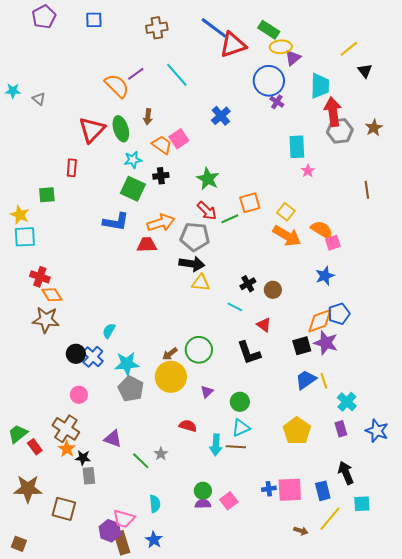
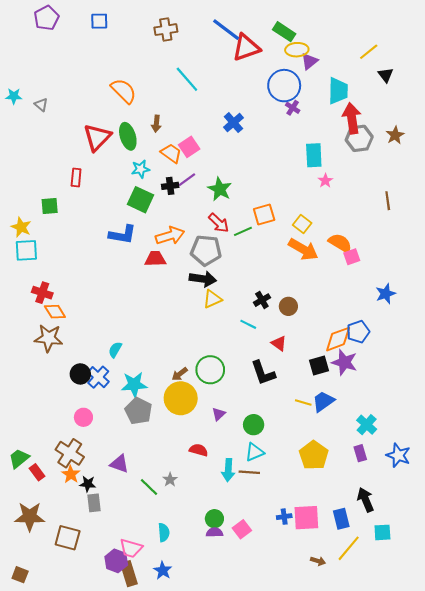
purple line: (136, 74) -> (187, 180), moved
blue star: (325, 276) -> (386, 294), moved
yellow triangle: (201, 283) -> (212, 299), turned -30
yellow line: (324, 381) -> (303, 402), moved, turned -56

